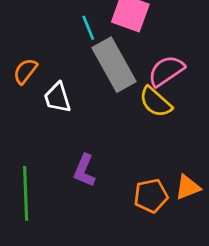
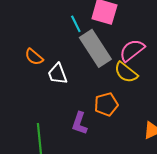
orange semicircle: (25, 71) -> (34, 57), turned -84
orange pentagon: (151, 196) -> (106, 104), moved

